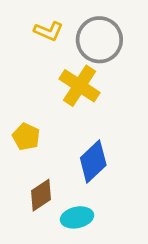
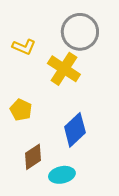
yellow L-shape: (48, 31) -> (24, 47), moved

